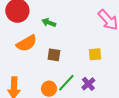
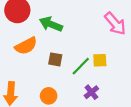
green arrow: (49, 23) -> (51, 24), size x1.5
green line: (66, 83) -> (81, 66), moved

